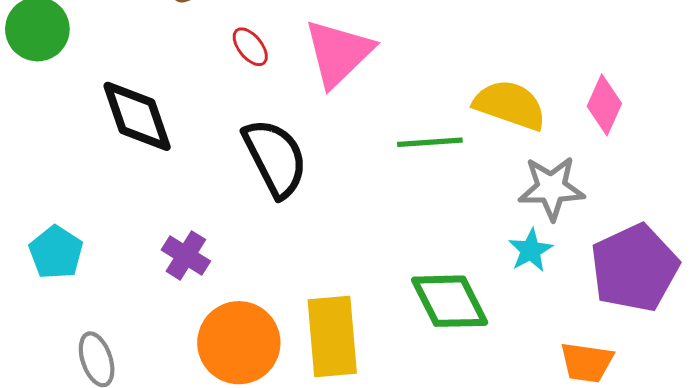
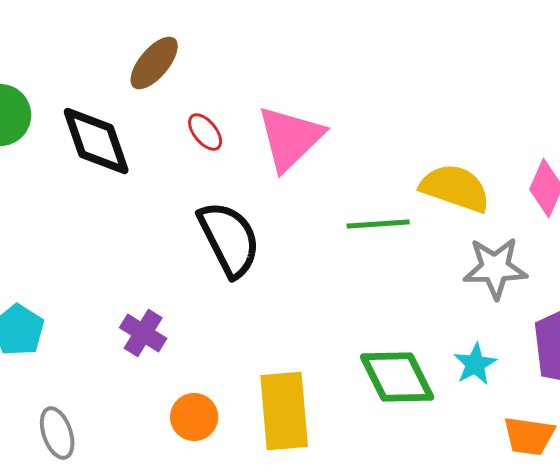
black diamond: (137, 116) -> (96, 141), moved
cyan star: (531, 250) -> (475, 364), moved
orange circle: (239, 343) -> (194, 417), size x0.6

